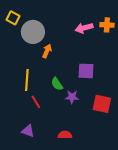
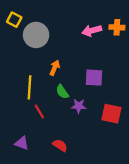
orange arrow: (47, 51) -> (55, 68), moved
purple triangle: (28, 131) -> (22, 143), moved
red semicircle: (65, 135) -> (60, 145), moved, turned 32

